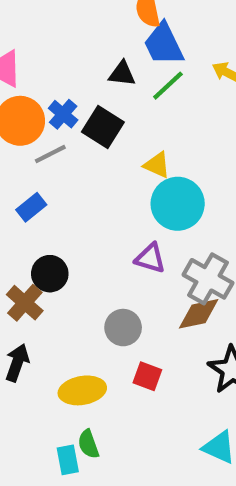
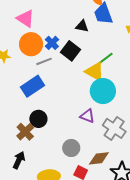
green line: (168, 86) -> (105, 59), moved
yellow triangle: (157, 165) -> (95, 71), size x1.5
blue rectangle: (31, 207) -> (32, 86), size x1.6
brown diamond: (199, 314) -> (99, 158), moved

